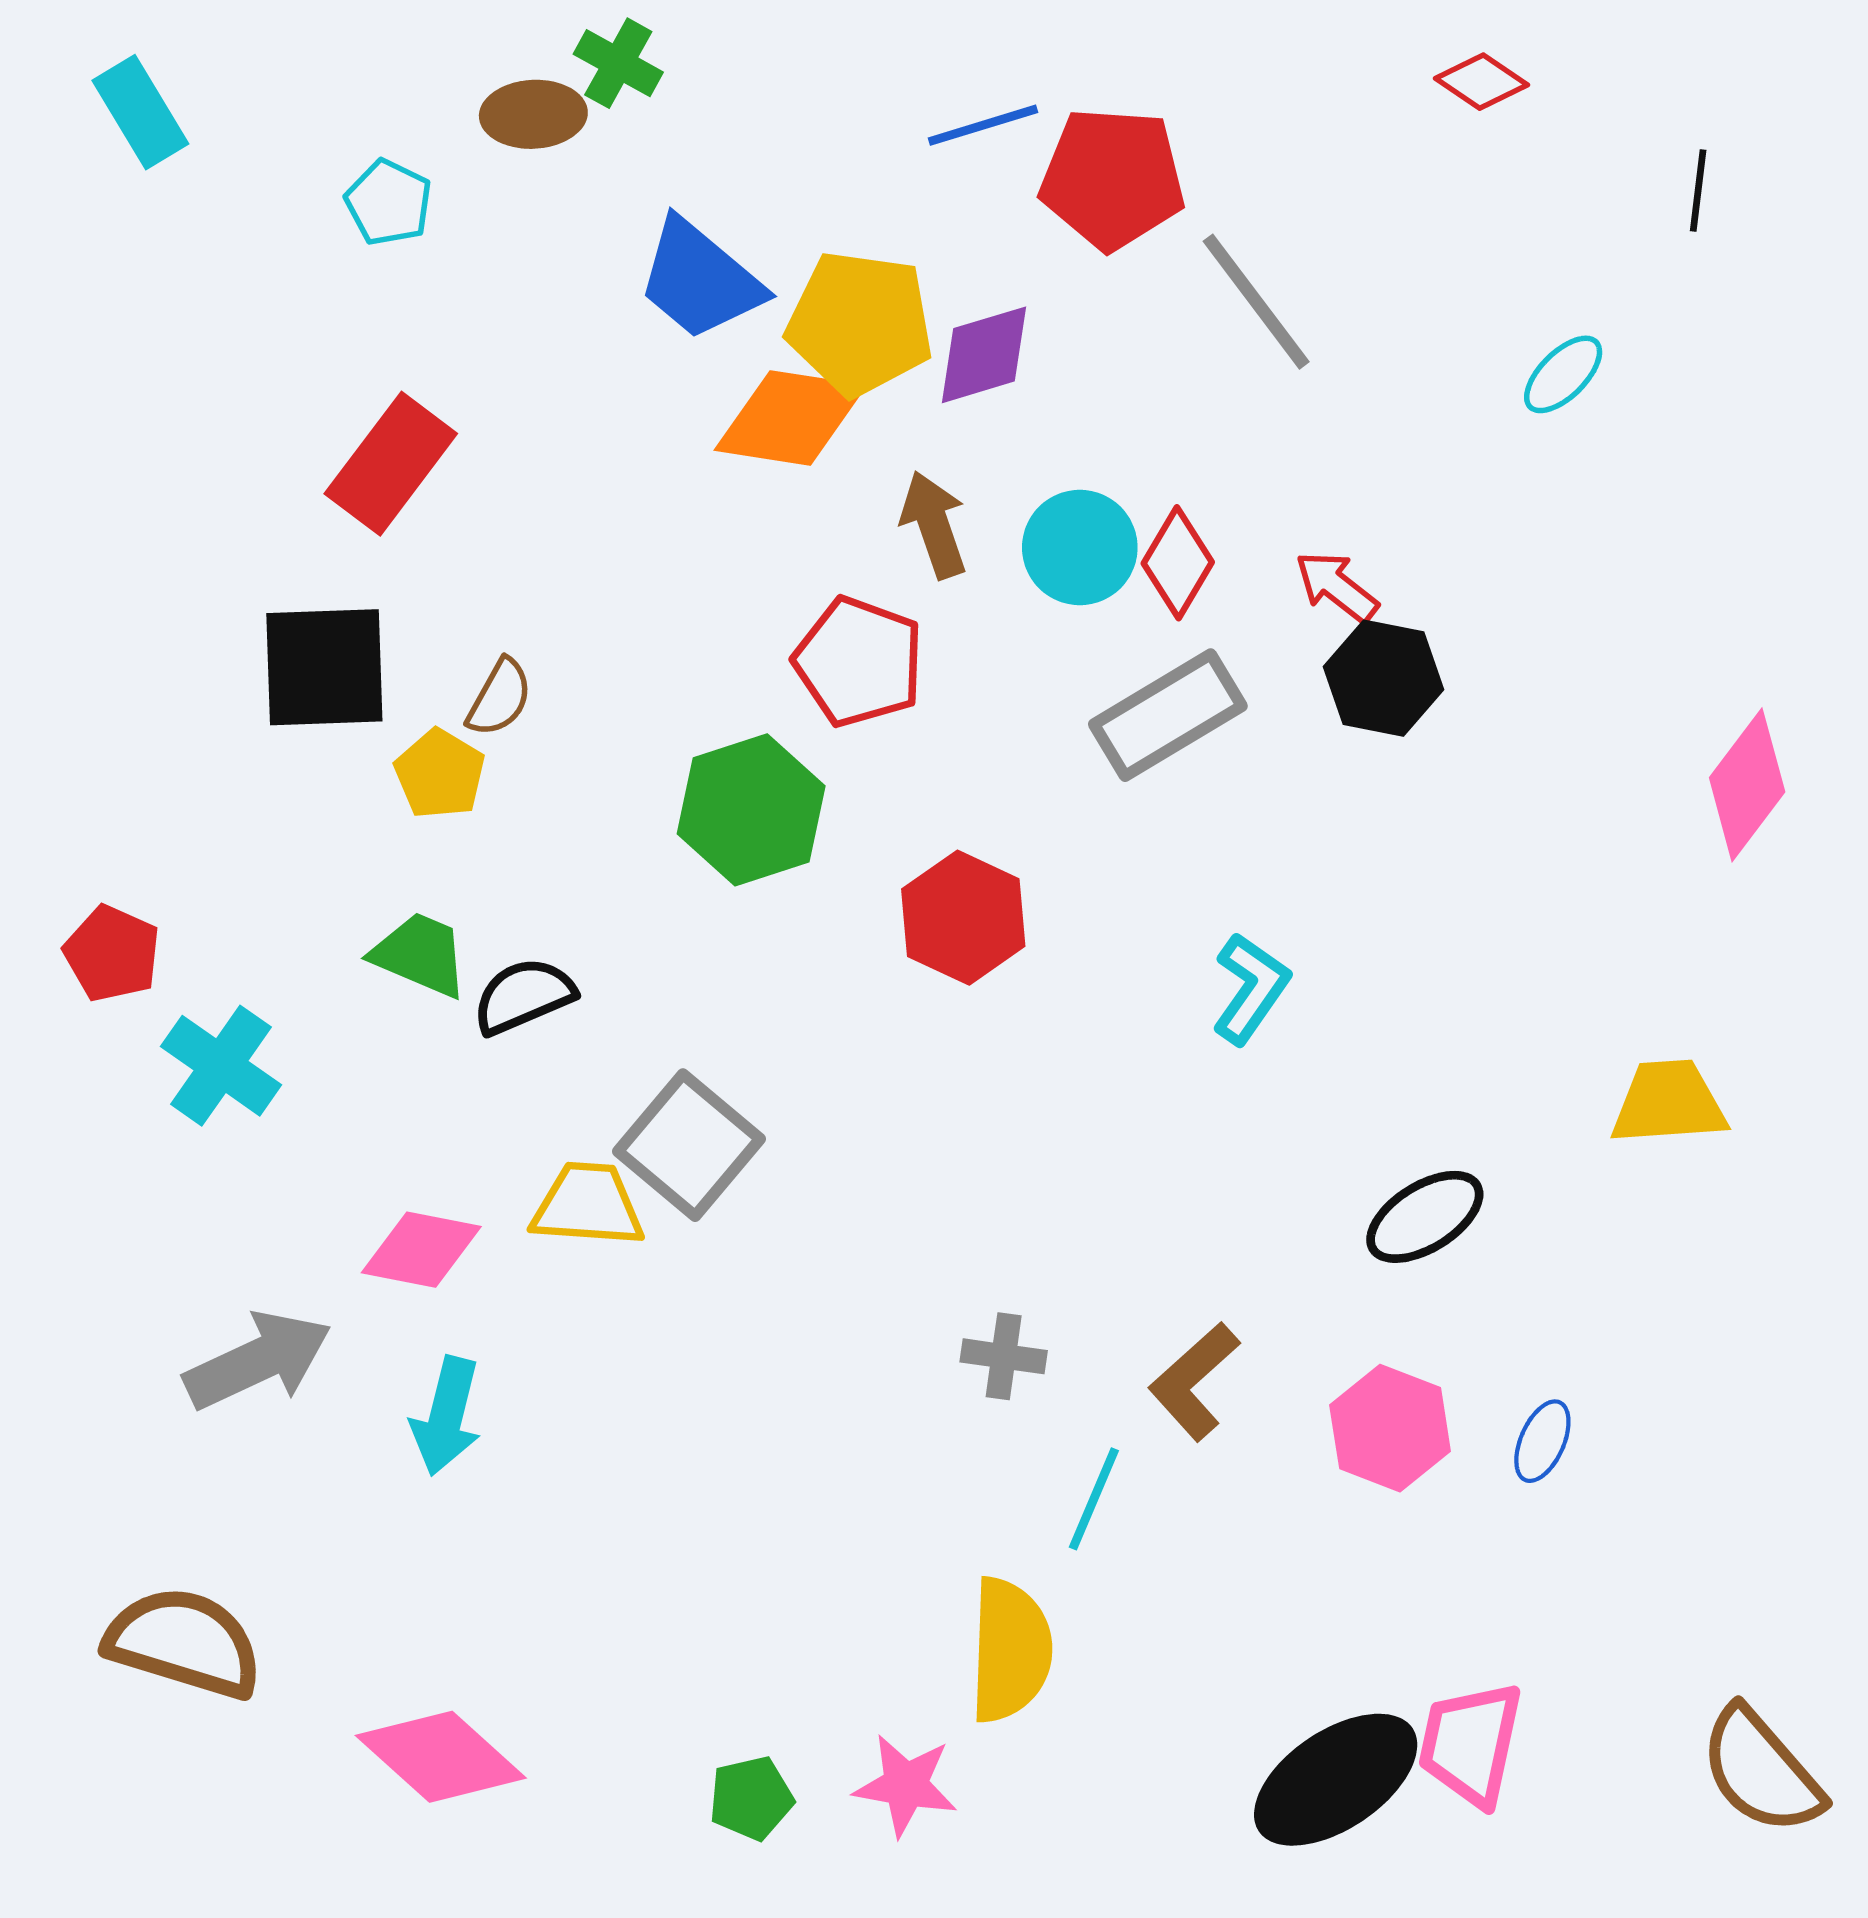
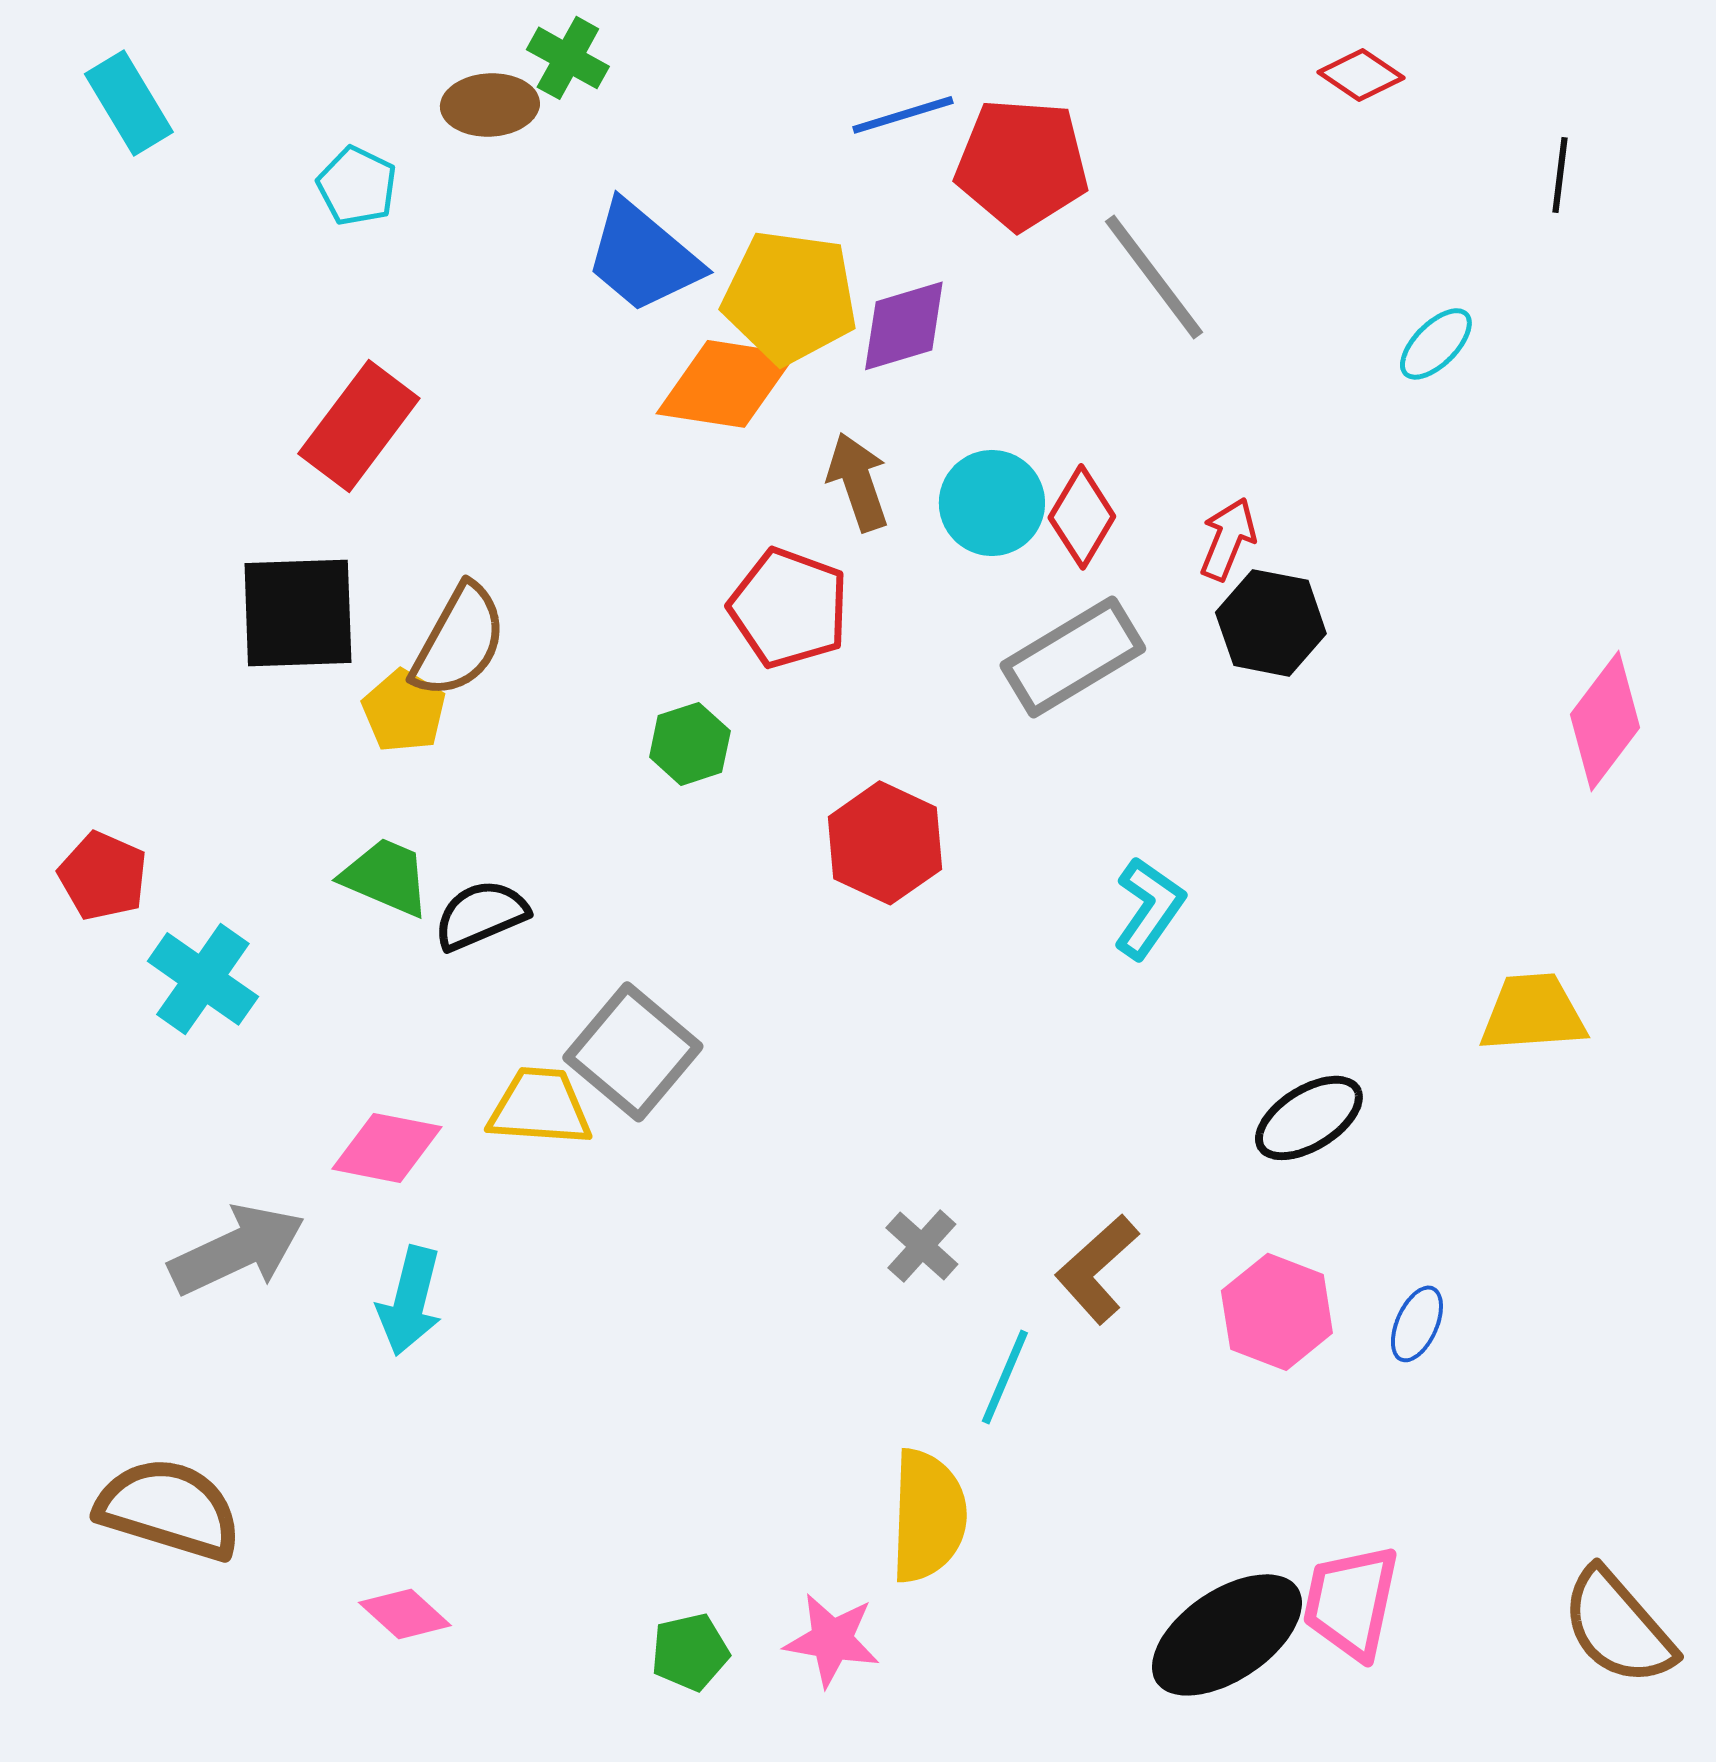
red arrow: (1337, 587) -> (1228, 539), turned 74
brown semicircle: (500, 698) -> (459, 641), size x1.6
green hexagon: (751, 810) -> (690, 744), size x0.6
gray cross: (1004, 1356) -> (922, 1246), turned 34
pink diamond: (441, 1757) -> (405, 1614), size x0.6

